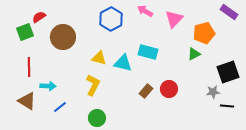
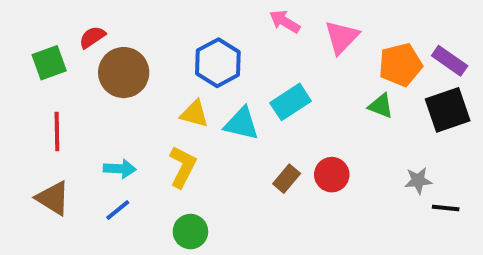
purple rectangle: (229, 12) -> (450, 61), moved
red semicircle: (39, 17) -> (92, 37), moved
blue hexagon: (111, 19) -> (218, 63), moved
cyan rectangle: (148, 52) -> (291, 102), turned -48
green triangle: (194, 54) -> (381, 106), turned 48
black square: (228, 72) -> (448, 110), moved
cyan arrow: (48, 86) -> (120, 169), moved

